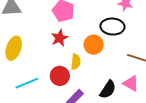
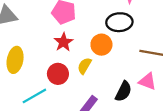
yellow semicircle: (76, 62) -> (84, 66), turned -147
red circle: (60, 76) -> (58, 74), moved

